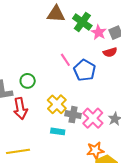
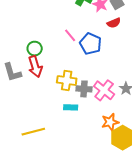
green circle: (28, 81) -> (35, 49), moved
yellow cross: (57, 104) -> (67, 80), turned -30
red arrow: (20, 108) -> (35, 67), moved

